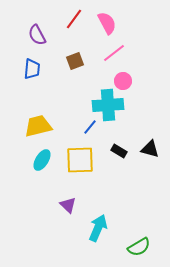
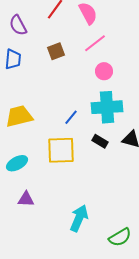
cyan cross: (108, 105) -> (107, 107), moved
cyan ellipse: (42, 160) -> (17, 163), moved, turned 30
purple triangle: (68, 205) -> (26, 199), moved, turned -42

